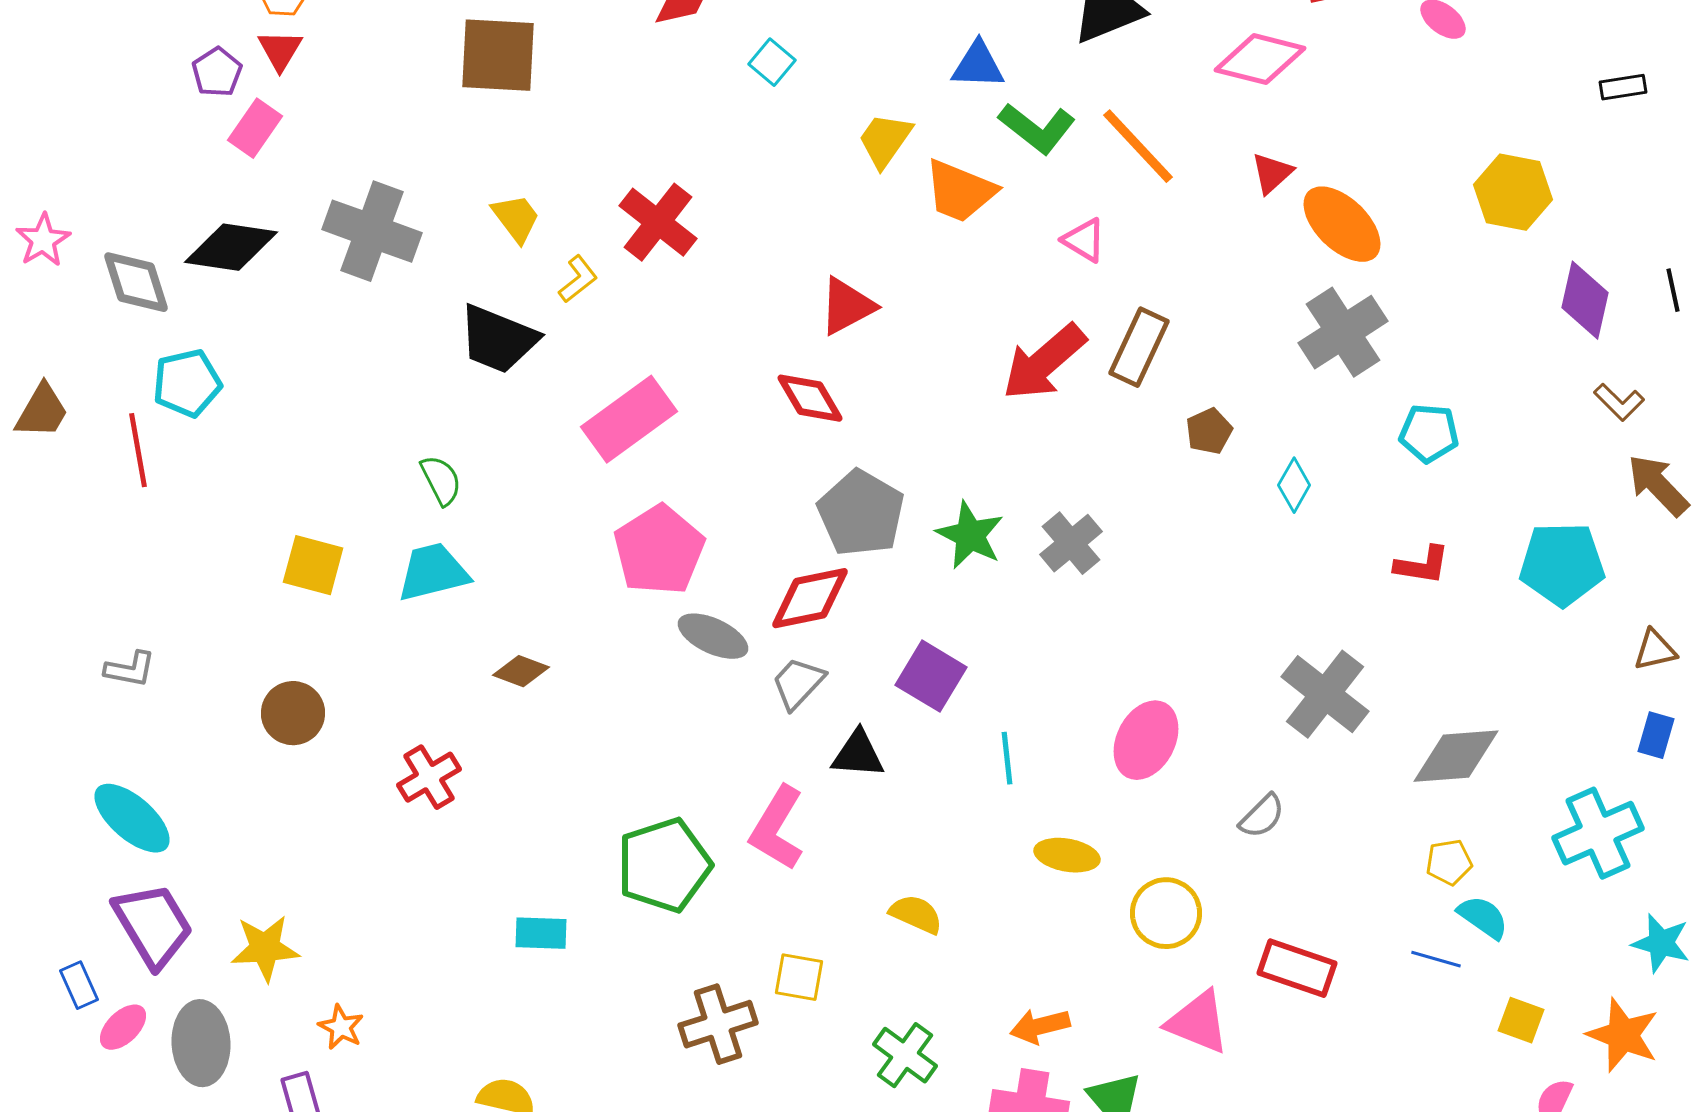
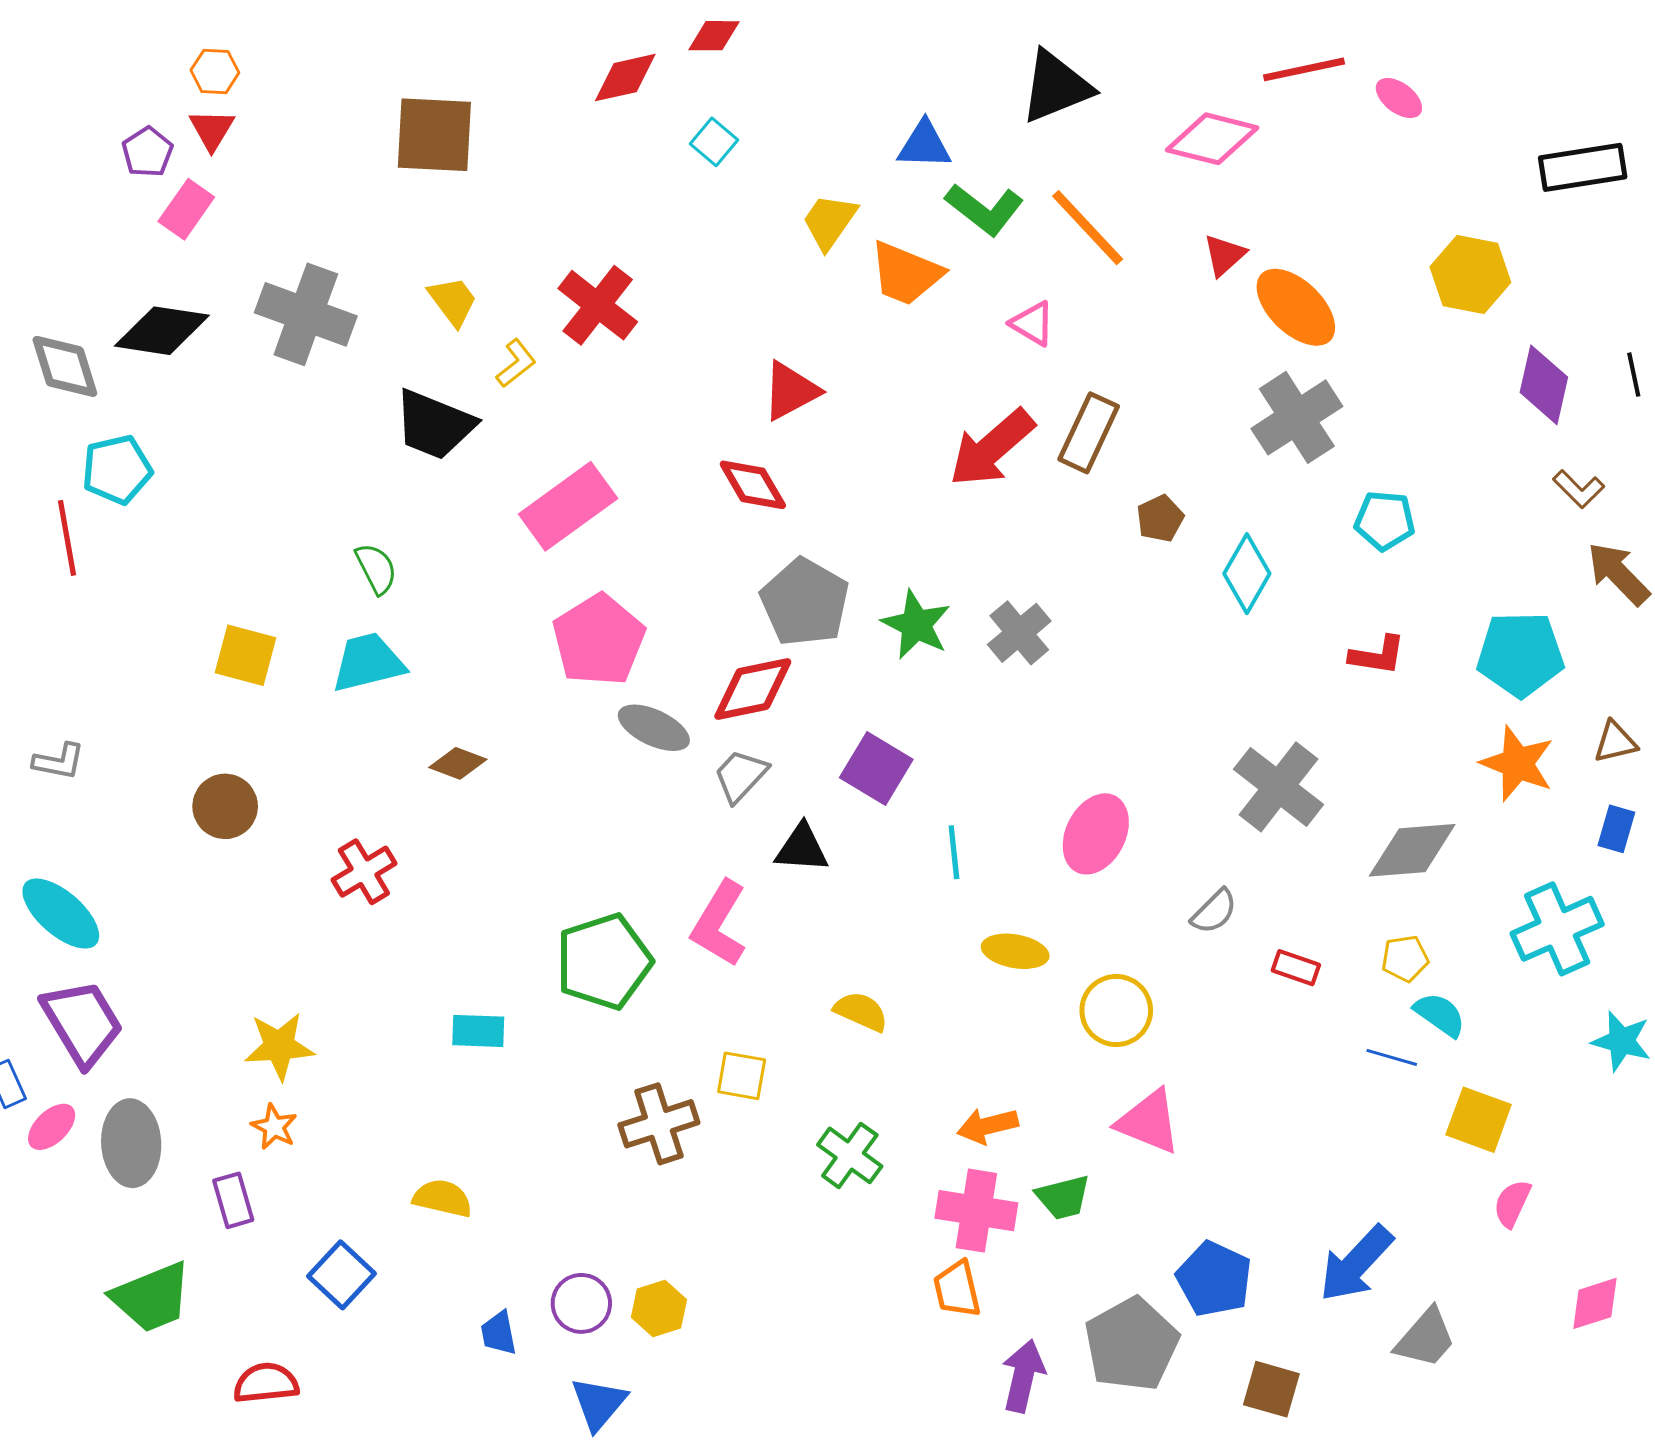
black rectangle: (1623, 87) -> (1583, 167), size x1.8
cyan diamond: (1294, 485) -> (1247, 574), size x1.4
yellow star: (265, 948) -> (279, 1046), moved
red rectangle: (1297, 968) -> (1296, 968), moved, size x0.6
yellow square: (1521, 1020) -> (1479, 1120), size x1.4
orange star: (1623, 1035) -> (1517, 763), moved

